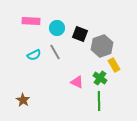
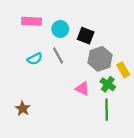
gray hexagon: (102, 46) -> (100, 59), moved

